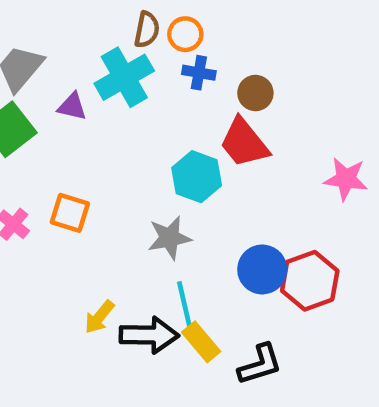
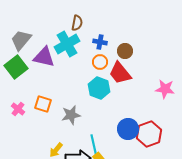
orange circle: (185, 34) -> (100, 62), moved
purple triangle: (72, 107) -> (44, 57), size x1.6
gray star: (169, 238) -> (71, 115), moved

